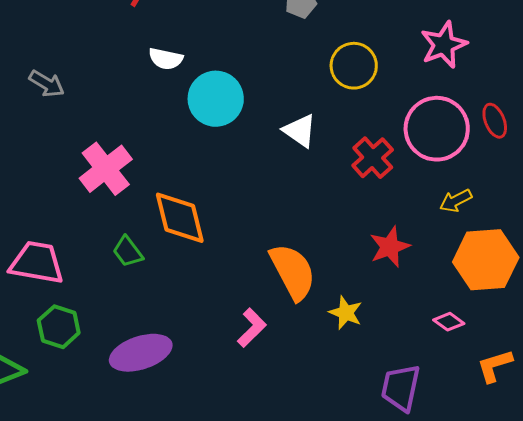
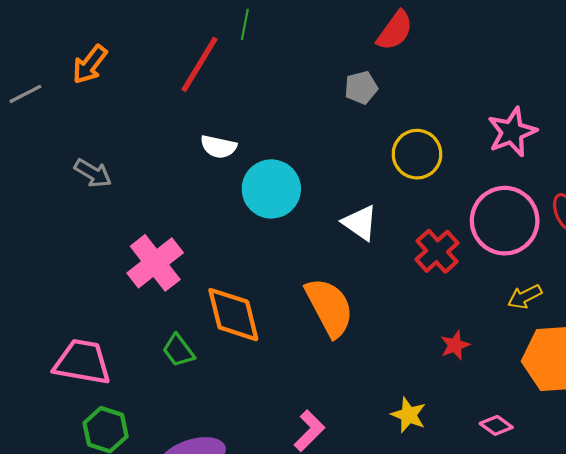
red star: (390, 247) -> (455, 345), size x0.7
orange semicircle: (293, 272) -> (329, 307), moved
pink diamond: (449, 322) -> (496, 425), moved

